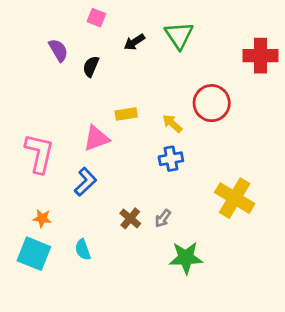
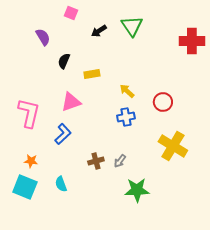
black semicircle: (91, 66) -> (64, 61), moved
red circle: (212, 103) -> (163, 102), moved, size x0.7
yellow rectangle: (126, 114) -> (92, 74), moved
brown cross: (130, 218) -> (96, 161), turned 35

